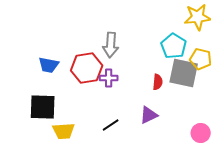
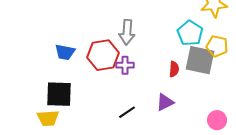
yellow trapezoid: (64, 131) -> (48, 118), moved

